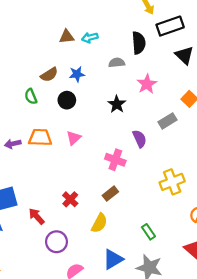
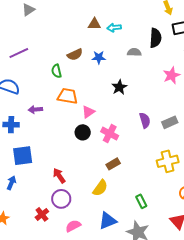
pink star: (147, 84) -> (172, 75), moved
black circle: (67, 100) -> (83, 132), moved
black star: (117, 104) -> (119, 87), moved
gray rectangle: (167, 121) -> (170, 122), moved
orange trapezoid: (40, 138) -> (68, 96), moved
pink cross: (115, 160) -> (110, 134), moved
red cross: (70, 199) -> (42, 214), moved
red arrow: (37, 216) -> (59, 176), moved

